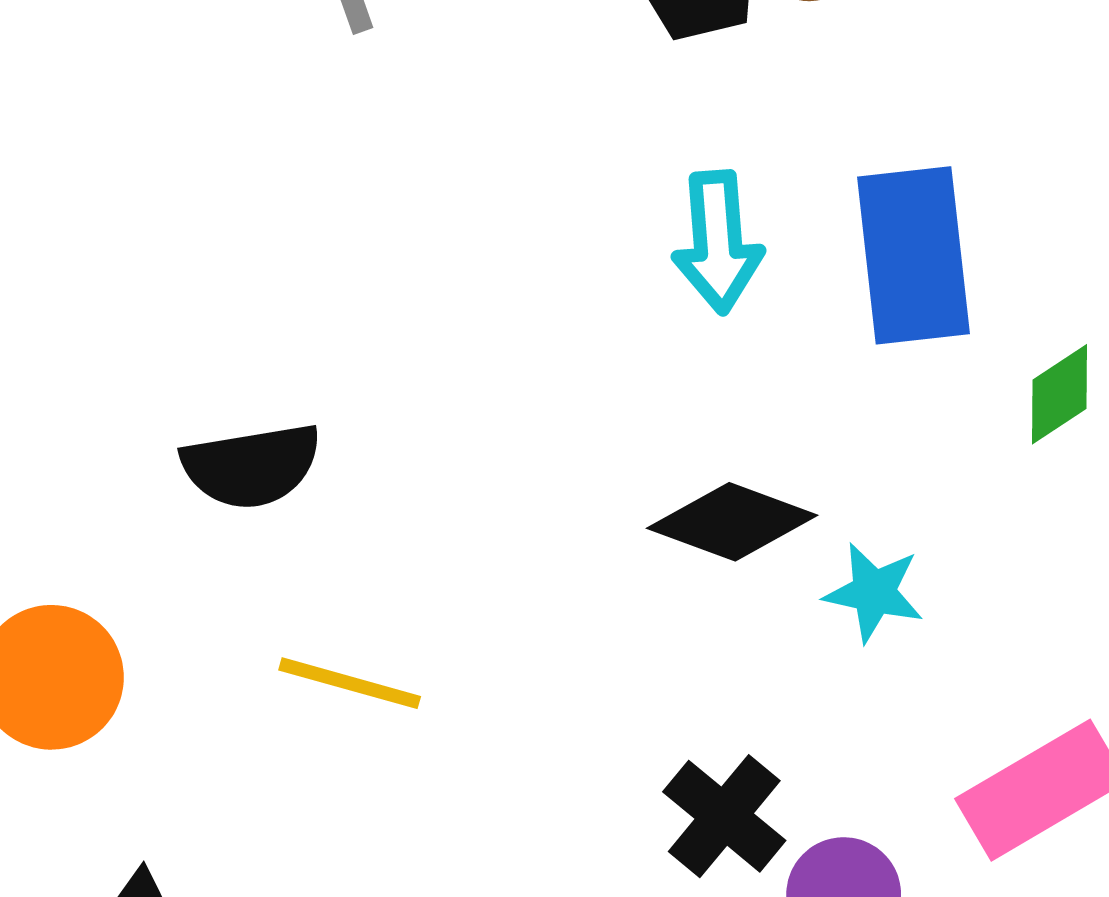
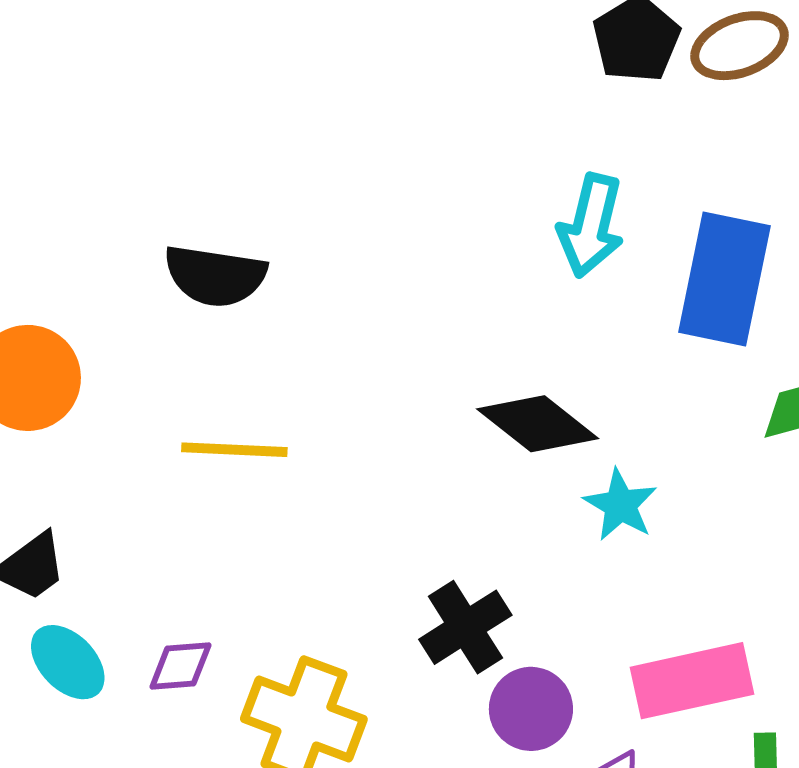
yellow line: (350, 683) -> (234, 450), turned -31

